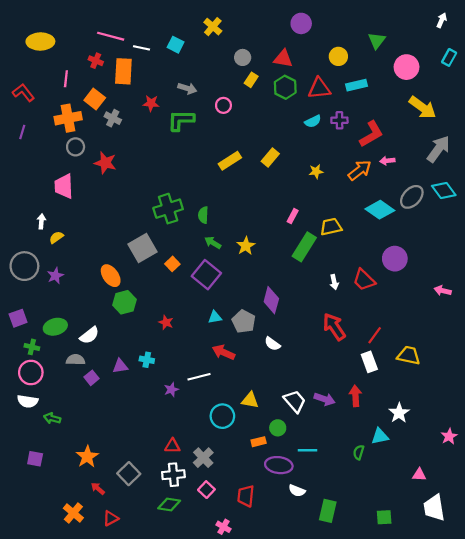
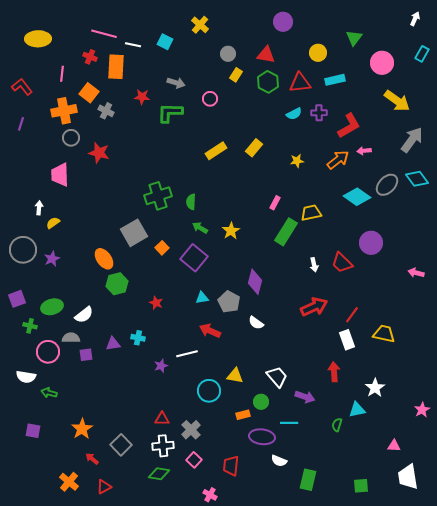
red arrow: (334, 327) -> (314, 307), turned 100
pink circle: (31, 373) -> (48, 352), moved
purple square: (91, 378) -> (86, 355), turned 32
purple arrow: (325, 399) -> (305, 397), moved

